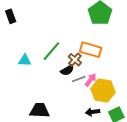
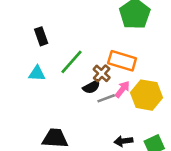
black rectangle: (11, 16) -> (41, 36), moved
pink arrow: (91, 80) -> (122, 89), moved
yellow hexagon: (103, 91) -> (146, 95), moved

